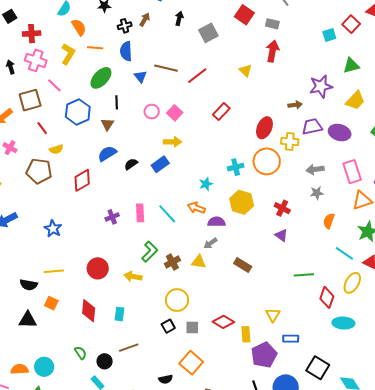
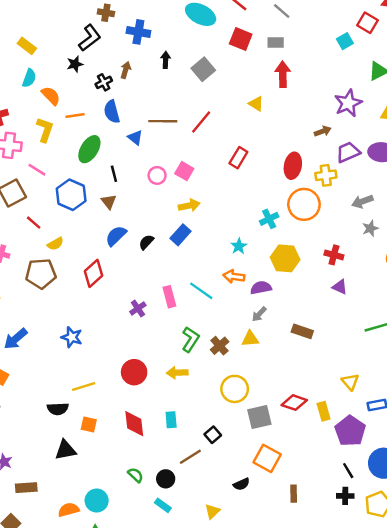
black square: (168, 326) -> (213, 435), moved
gray square: (192, 328) -> (259, 417), size x1.5

